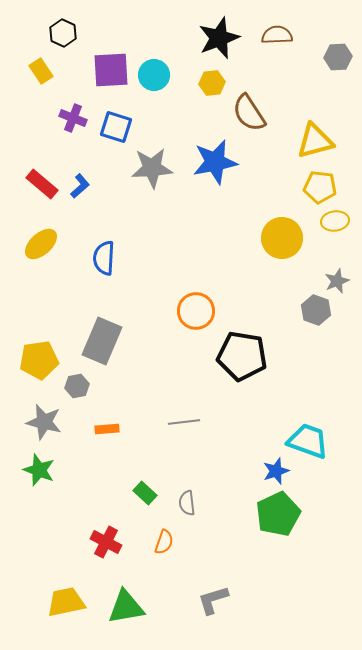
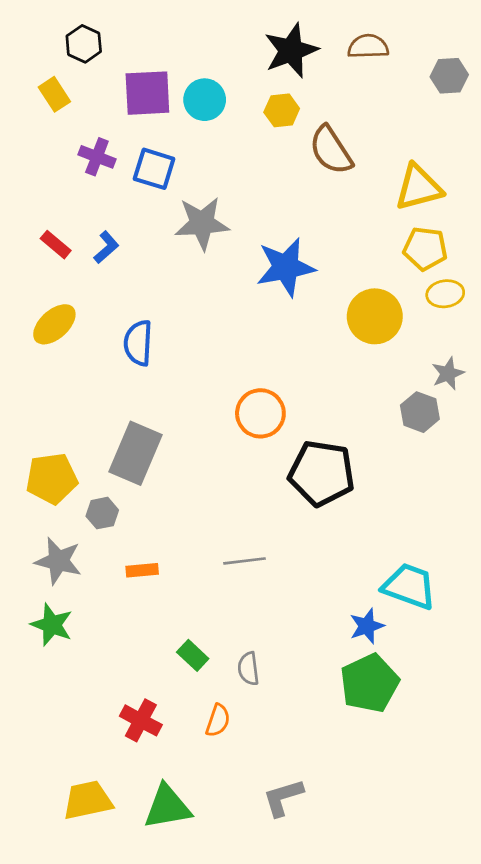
blue star: (215, 162) -> (286, 267), moved
red rectangle: (42, 184) -> (56, 245), size x0.7

